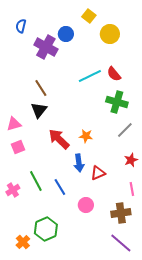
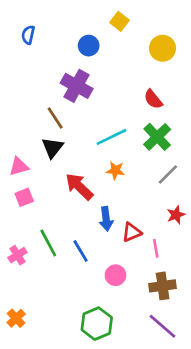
yellow circle: (110, 34) -> (163, 48), moved
purple cross: (46, 47) -> (77, 86), moved
cyan line: (90, 76) -> (111, 137), moved
green cross: (117, 102) -> (157, 137), turned 30
orange star: (86, 136) -> (115, 170), moved
pink line: (132, 189) -> (156, 248), moved
green hexagon: (46, 229) -> (97, 324), moved
orange cross: (23, 242) -> (16, 318), moved

